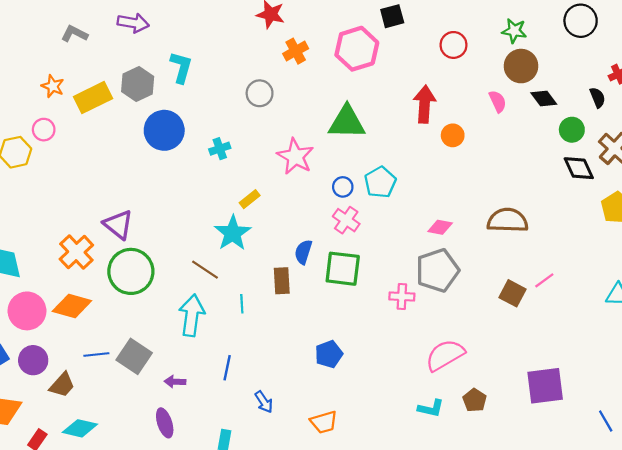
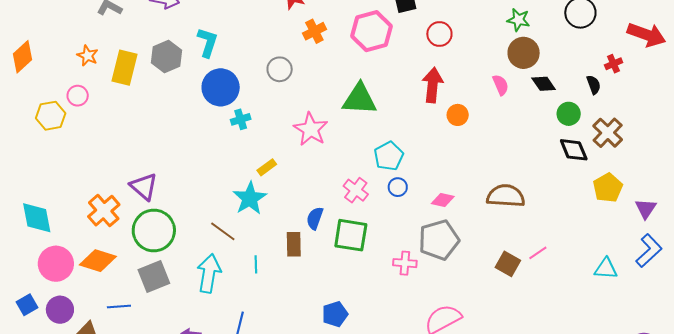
red circle: (453, 45) -> (439, 34), moved
yellow rectangle: (93, 98) -> (125, 68), turned -52
blue circle: (164, 130) -> (221, 87), moved
blue circle: (343, 187) -> (398, 187), moved
gray square: (134, 356) -> (154, 276), moved, turned 32

